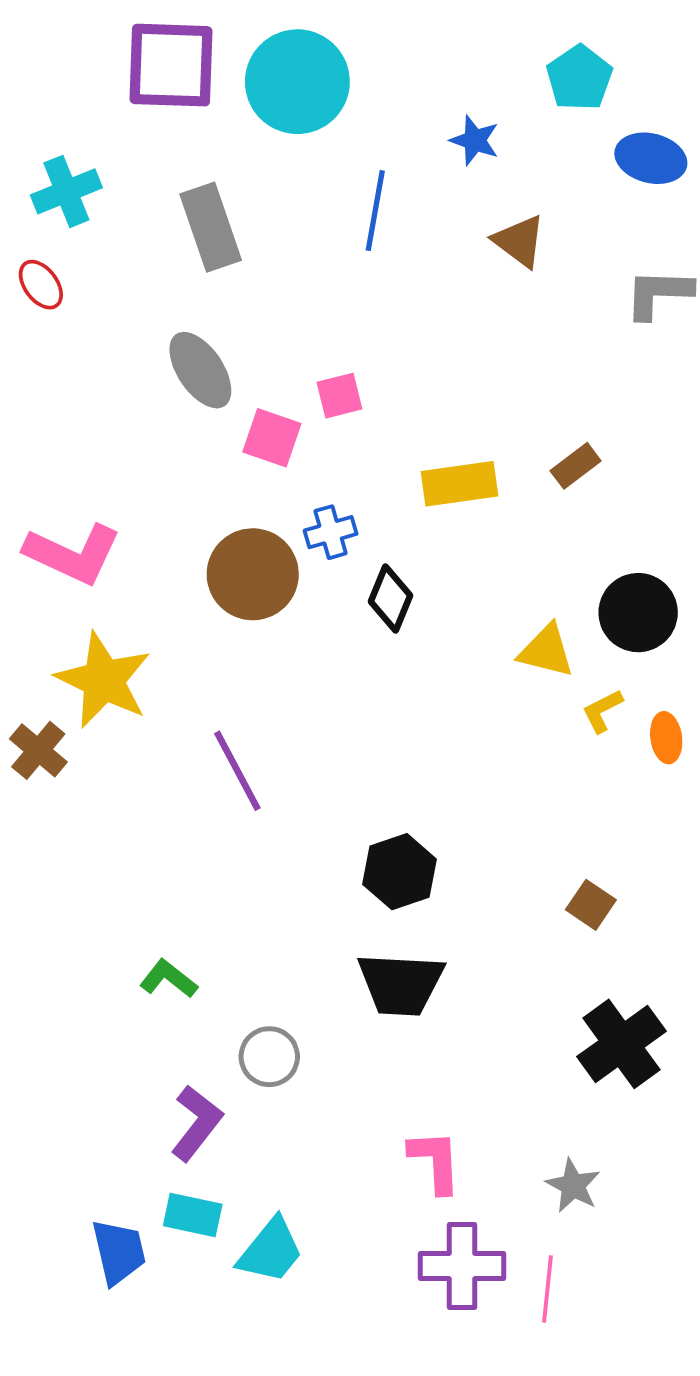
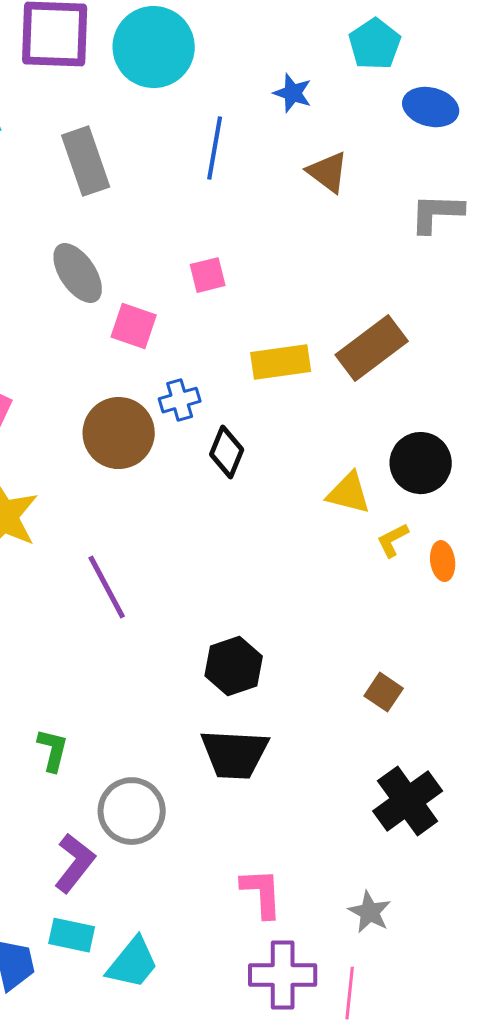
pink square: (339, 396) -> (208, 275), moved
brown rectangle: (576, 466) -> (372, 348), size x1.8
green L-shape: (168, 979) -> (53, 750), turned 66
gray circle: (269, 1057) -> (132, 811), size x1.4

